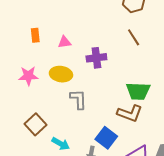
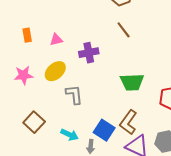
yellow ellipse: (61, 74) -> (55, 71), turned -45
brown L-shape: (130, 113) -> (128, 122), moved, turned 110
cyan arrow: (61, 144) -> (70, 135), moved

